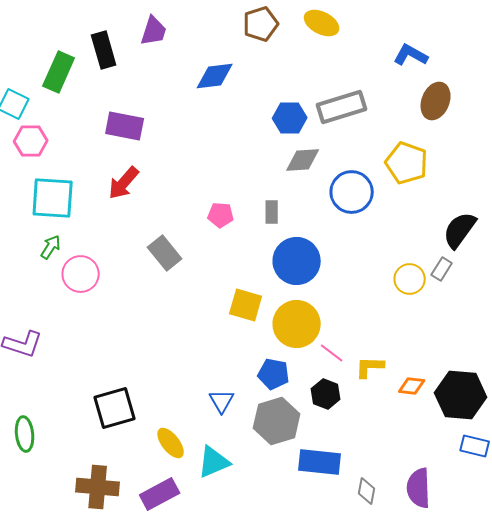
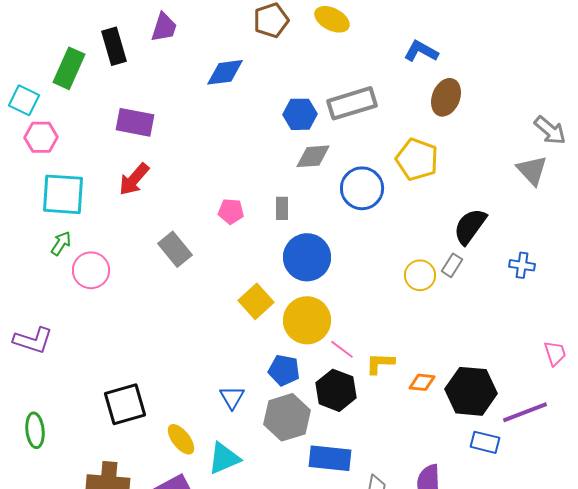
yellow square: (246, 305) -> (256, 301), turned 32
black hexagon: (326, 394) -> (336, 390), size x1.4

